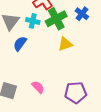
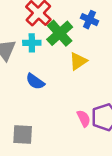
blue semicircle: (20, 44) -> (35, 81), moved, turned -77
pink semicircle: (38, 87) -> (84, 118), moved, turned 32

